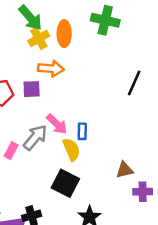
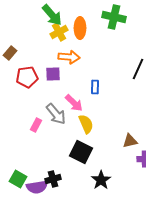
blue rectangle: (82, 131) -> (95, 87), moved
gray arrow: (35, 137) -> (56, 114), turned 100

